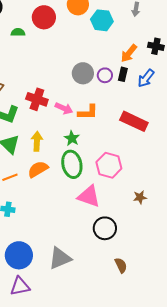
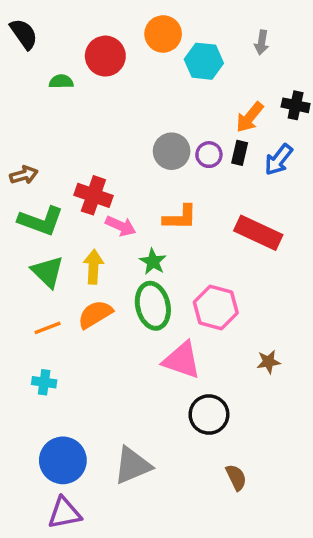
pink arrow: (64, 108) -> (121, 226), moved

